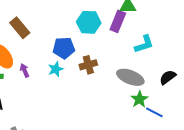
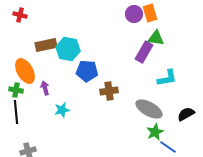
cyan hexagon: (89, 22) -> (68, 49), moved
brown rectangle: (20, 28) -> (46, 45), turned -70
cyan star: (56, 69) -> (62, 110), moved

